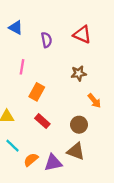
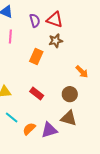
red triangle: (82, 34) -> (55, 20), moved
pink line: (22, 67) -> (10, 37), moved
brown star: (79, 73) -> (56, 41), moved
orange rectangle: (37, 92) -> (36, 56), moved

